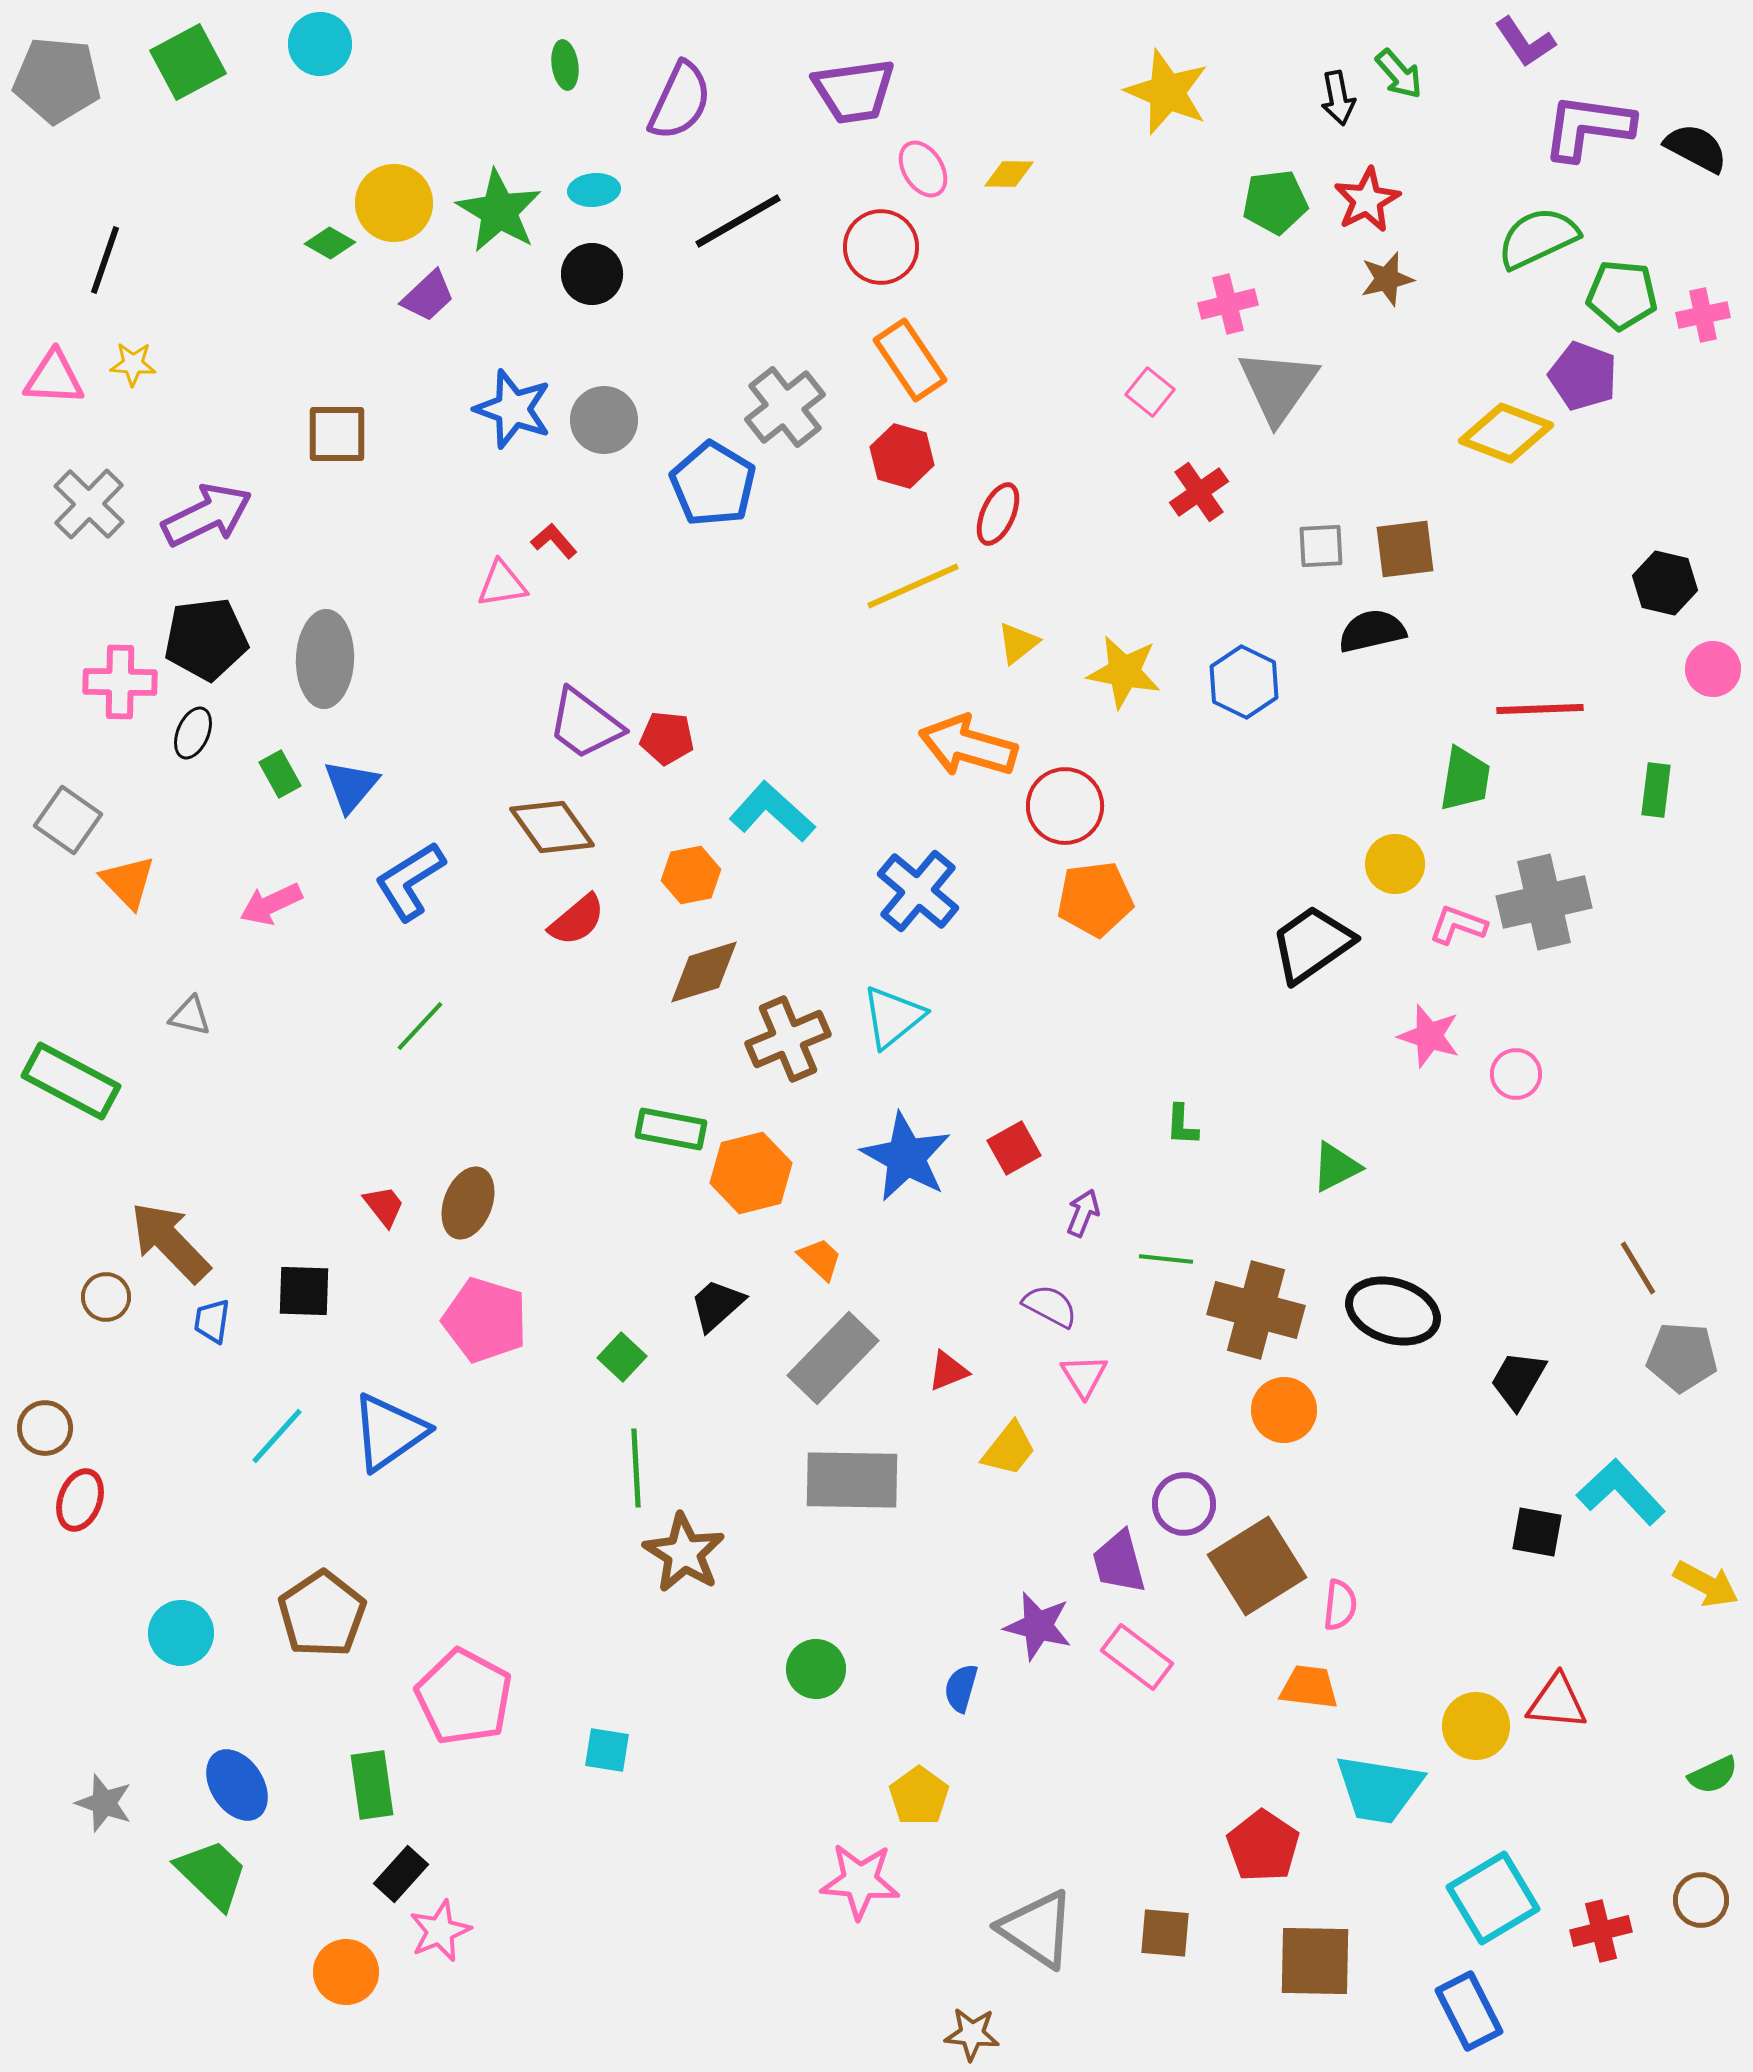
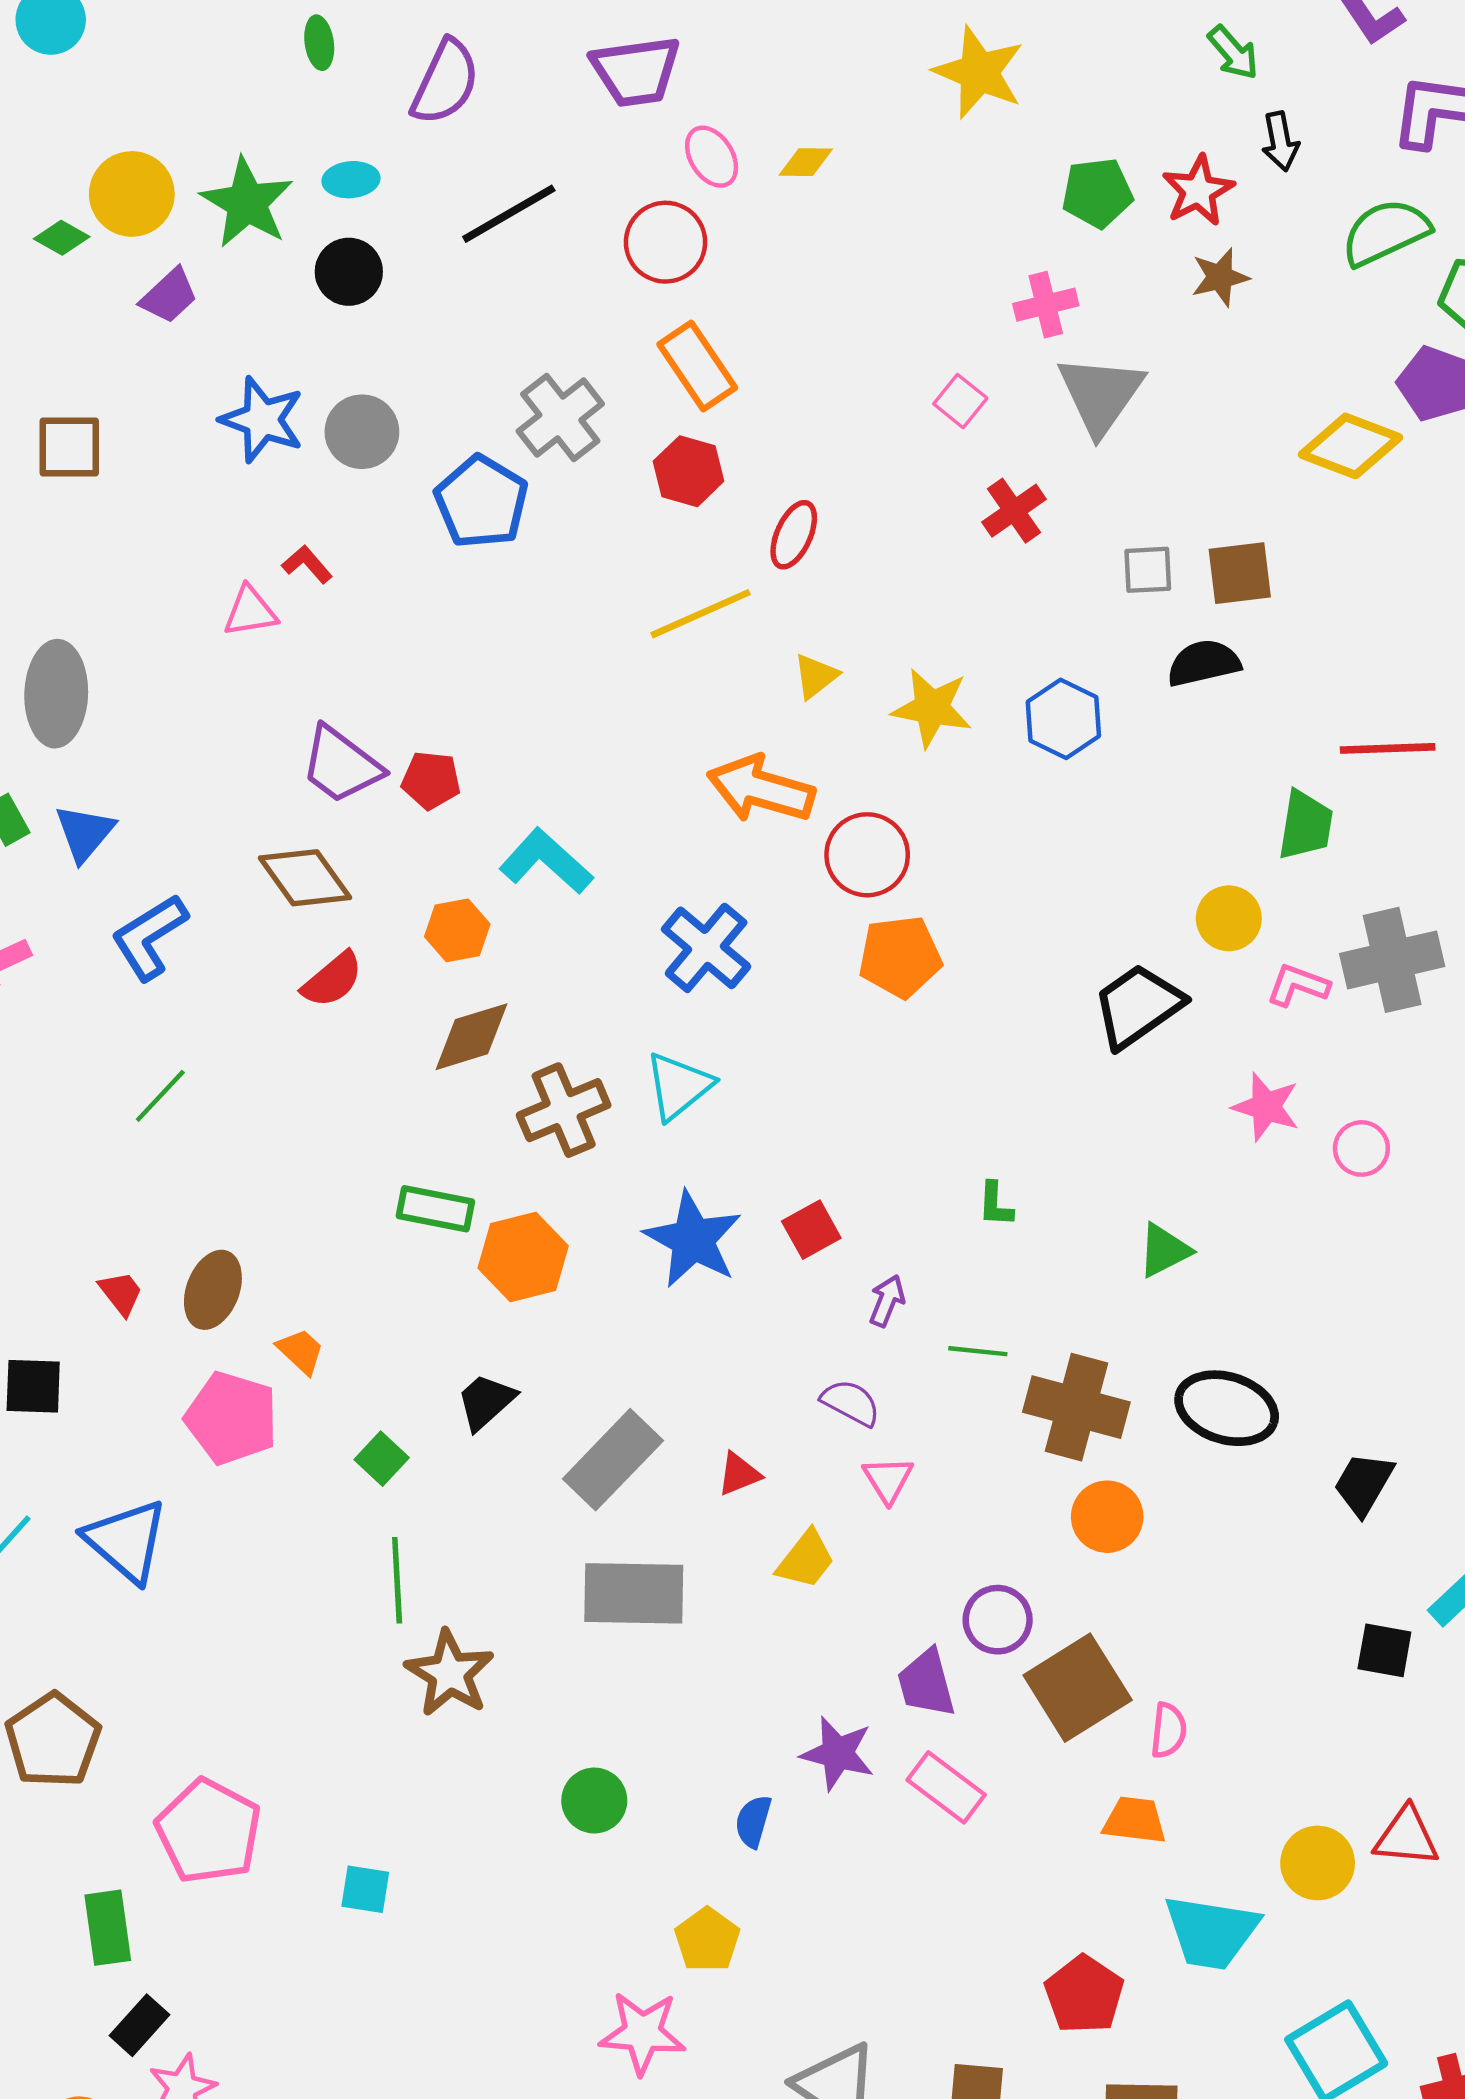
black arrow: (1338, 98) -> (1280, 141), moved
orange trapezoid: (820, 1259) -> (301, 1351), moved
blue triangle: (389, 1432) -> (126, 1541), turned -44

